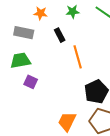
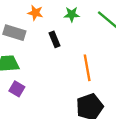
orange line: (78, 57) -> (87, 68), moved

